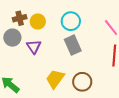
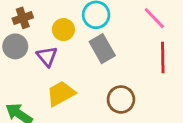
yellow circle: (38, 21) -> (63, 30), moved
yellow trapezoid: (55, 79) -> (61, 93), moved, turned 30

